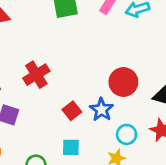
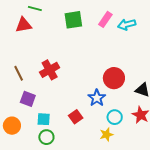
red square: (72, 111) -> (76, 117), moved
cyan square: (71, 147) -> (44, 119), moved

